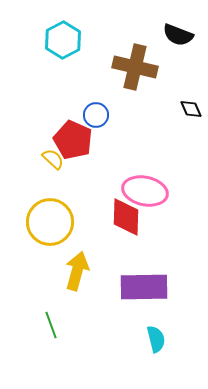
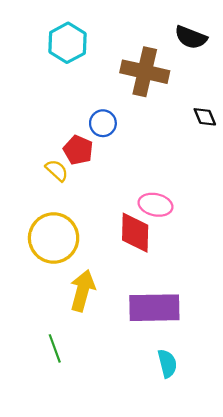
red pentagon: (73, 140) -> (78, 150), size x0.7
pink ellipse: (145, 191) -> (155, 205), size x0.7

